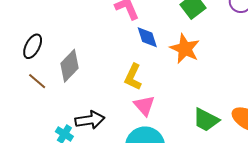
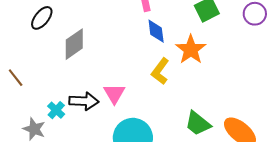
yellow L-shape: (133, 77) -> (160, 71), moved
brown line: (37, 81) -> (16, 78), moved
pink triangle: (144, 106) -> (114, 94), moved

